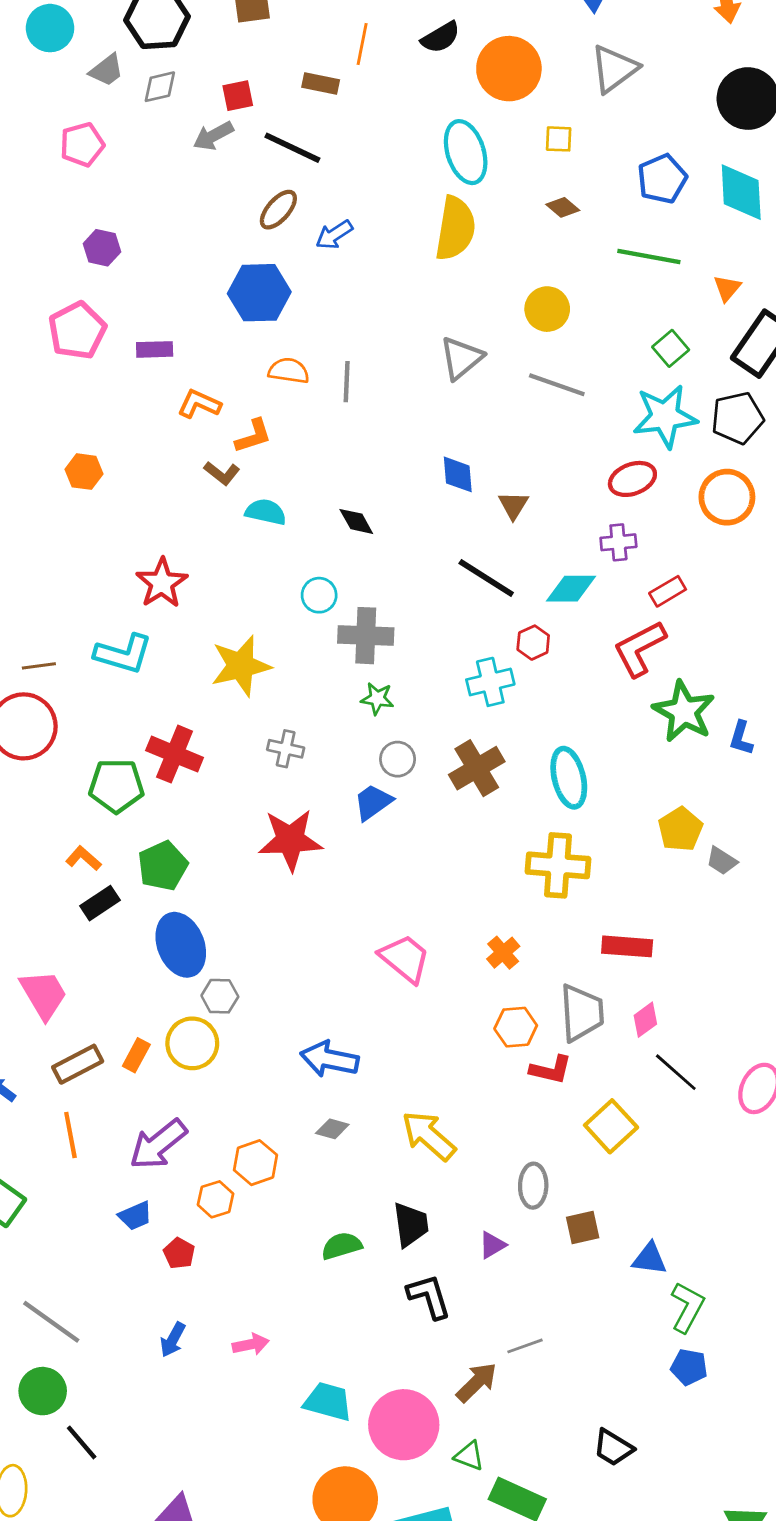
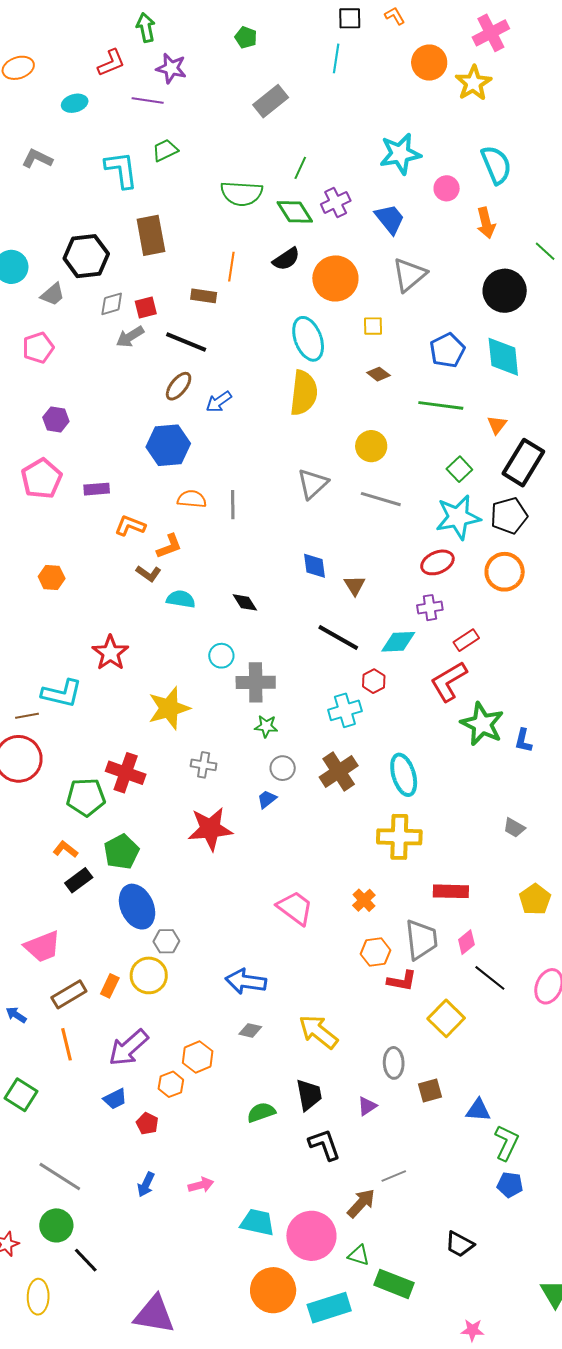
gray diamond: (160, 87) -> (112, 304), moved
cyan L-shape: (123, 654) -> (62, 693), moved
blue trapezoid: (373, 802) -> (267, 799), size x0.7
yellow pentagon: (680, 829) -> (535, 899), moved
pink trapezoid: (44, 994) -> (42, 947), turned 102

